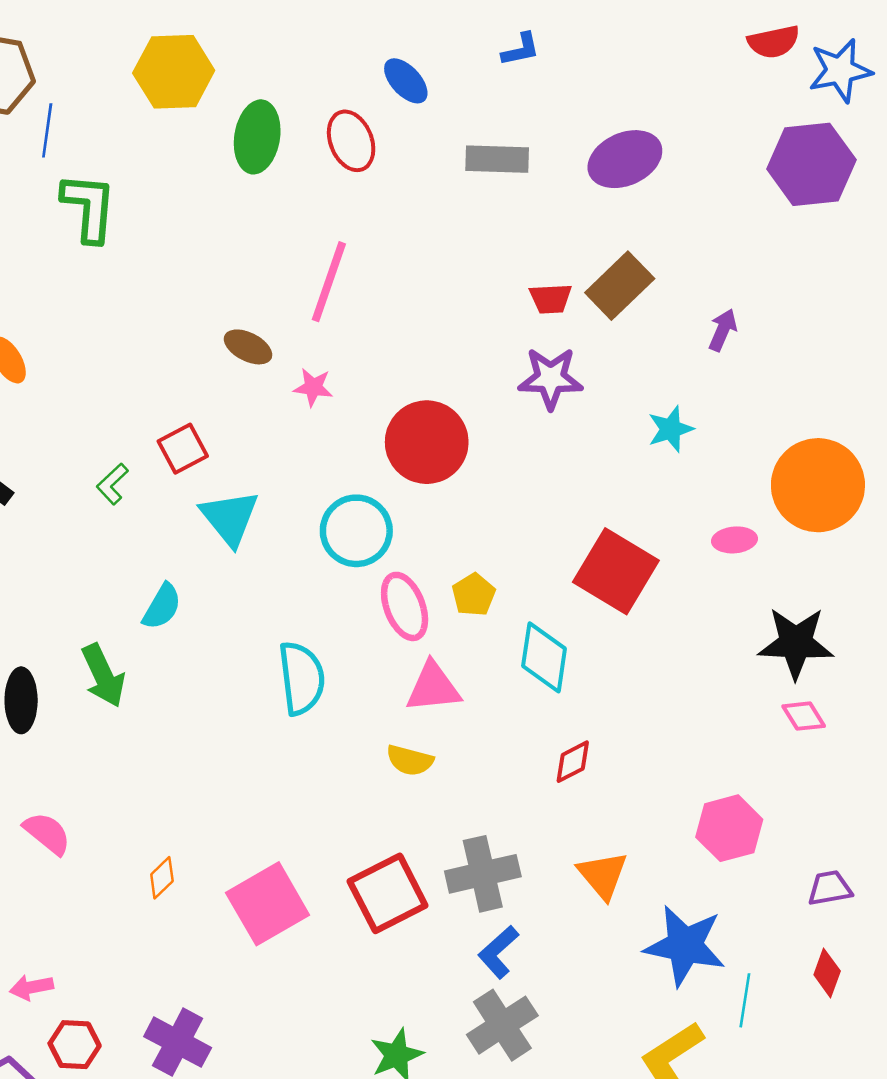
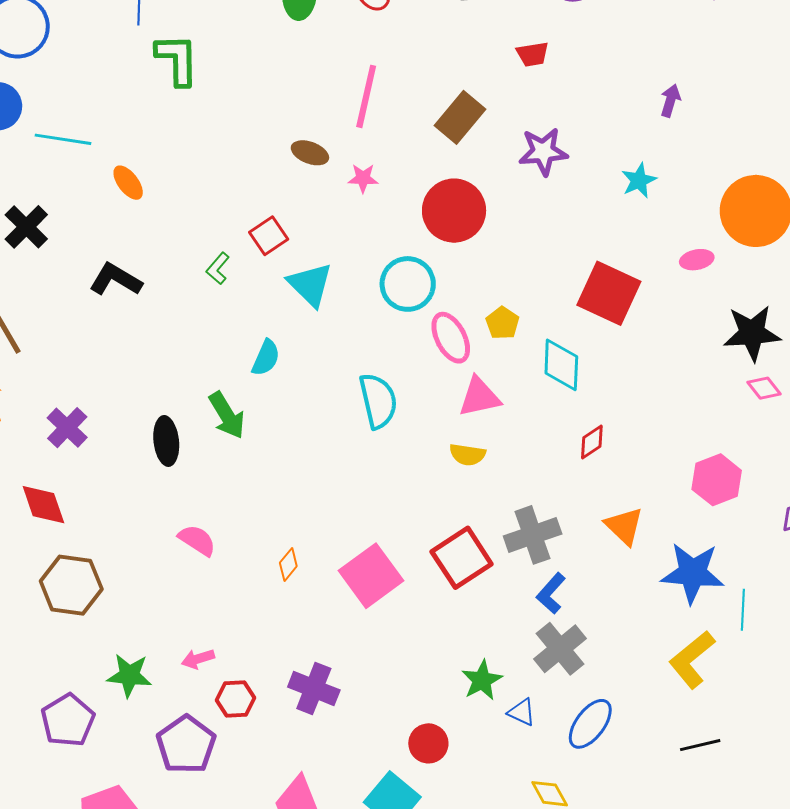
brown rectangle: (620, 286) -> (460, 117), moved
red trapezoid: (551, 299) -> (533, 54), moved

